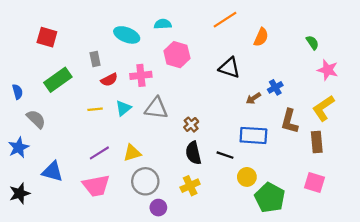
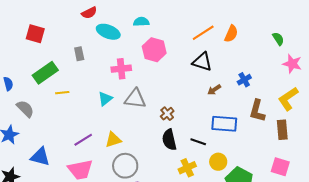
orange line: (225, 20) -> (203, 33), moved
red semicircle: (109, 80) -> (89, 13), moved
brown arrow: (253, 98) -> (214, 90), moved
yellow line: (95, 109) -> (62, 93), moved
yellow cross: (190, 186) -> (187, 168), moved

